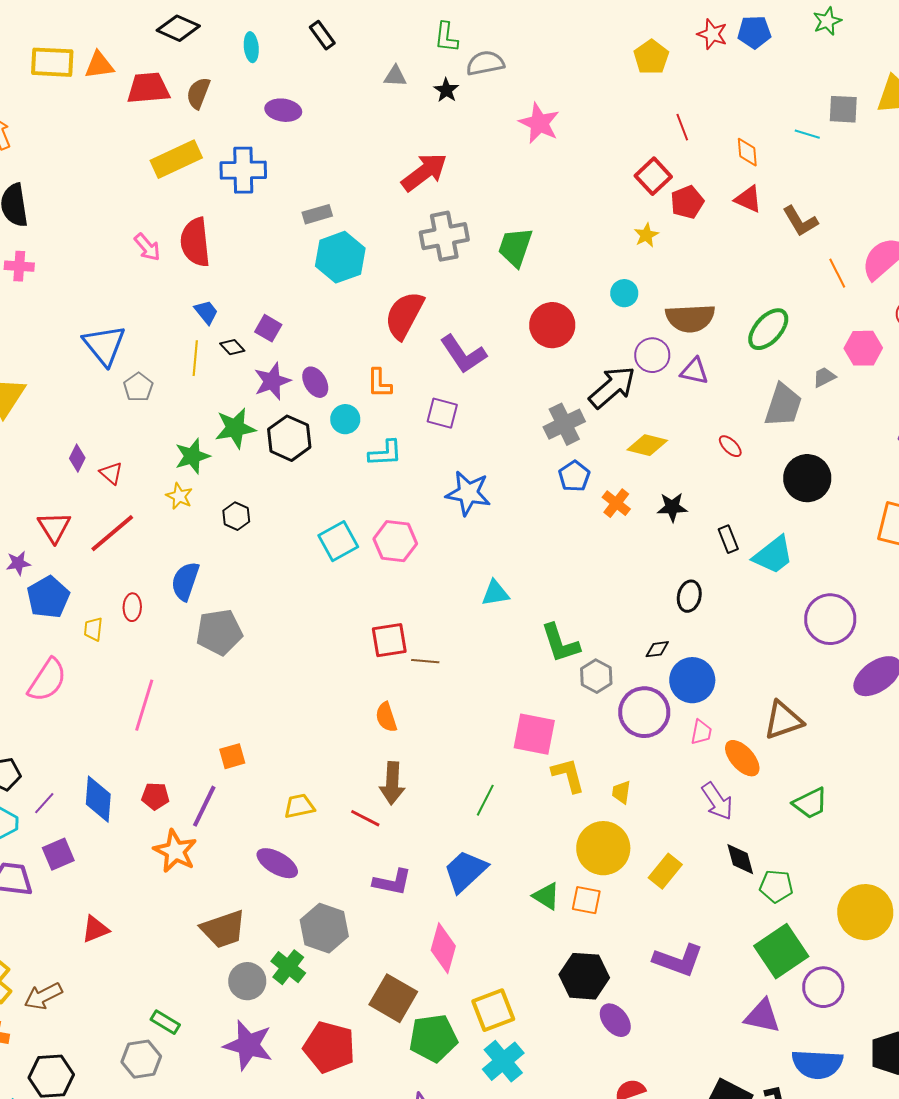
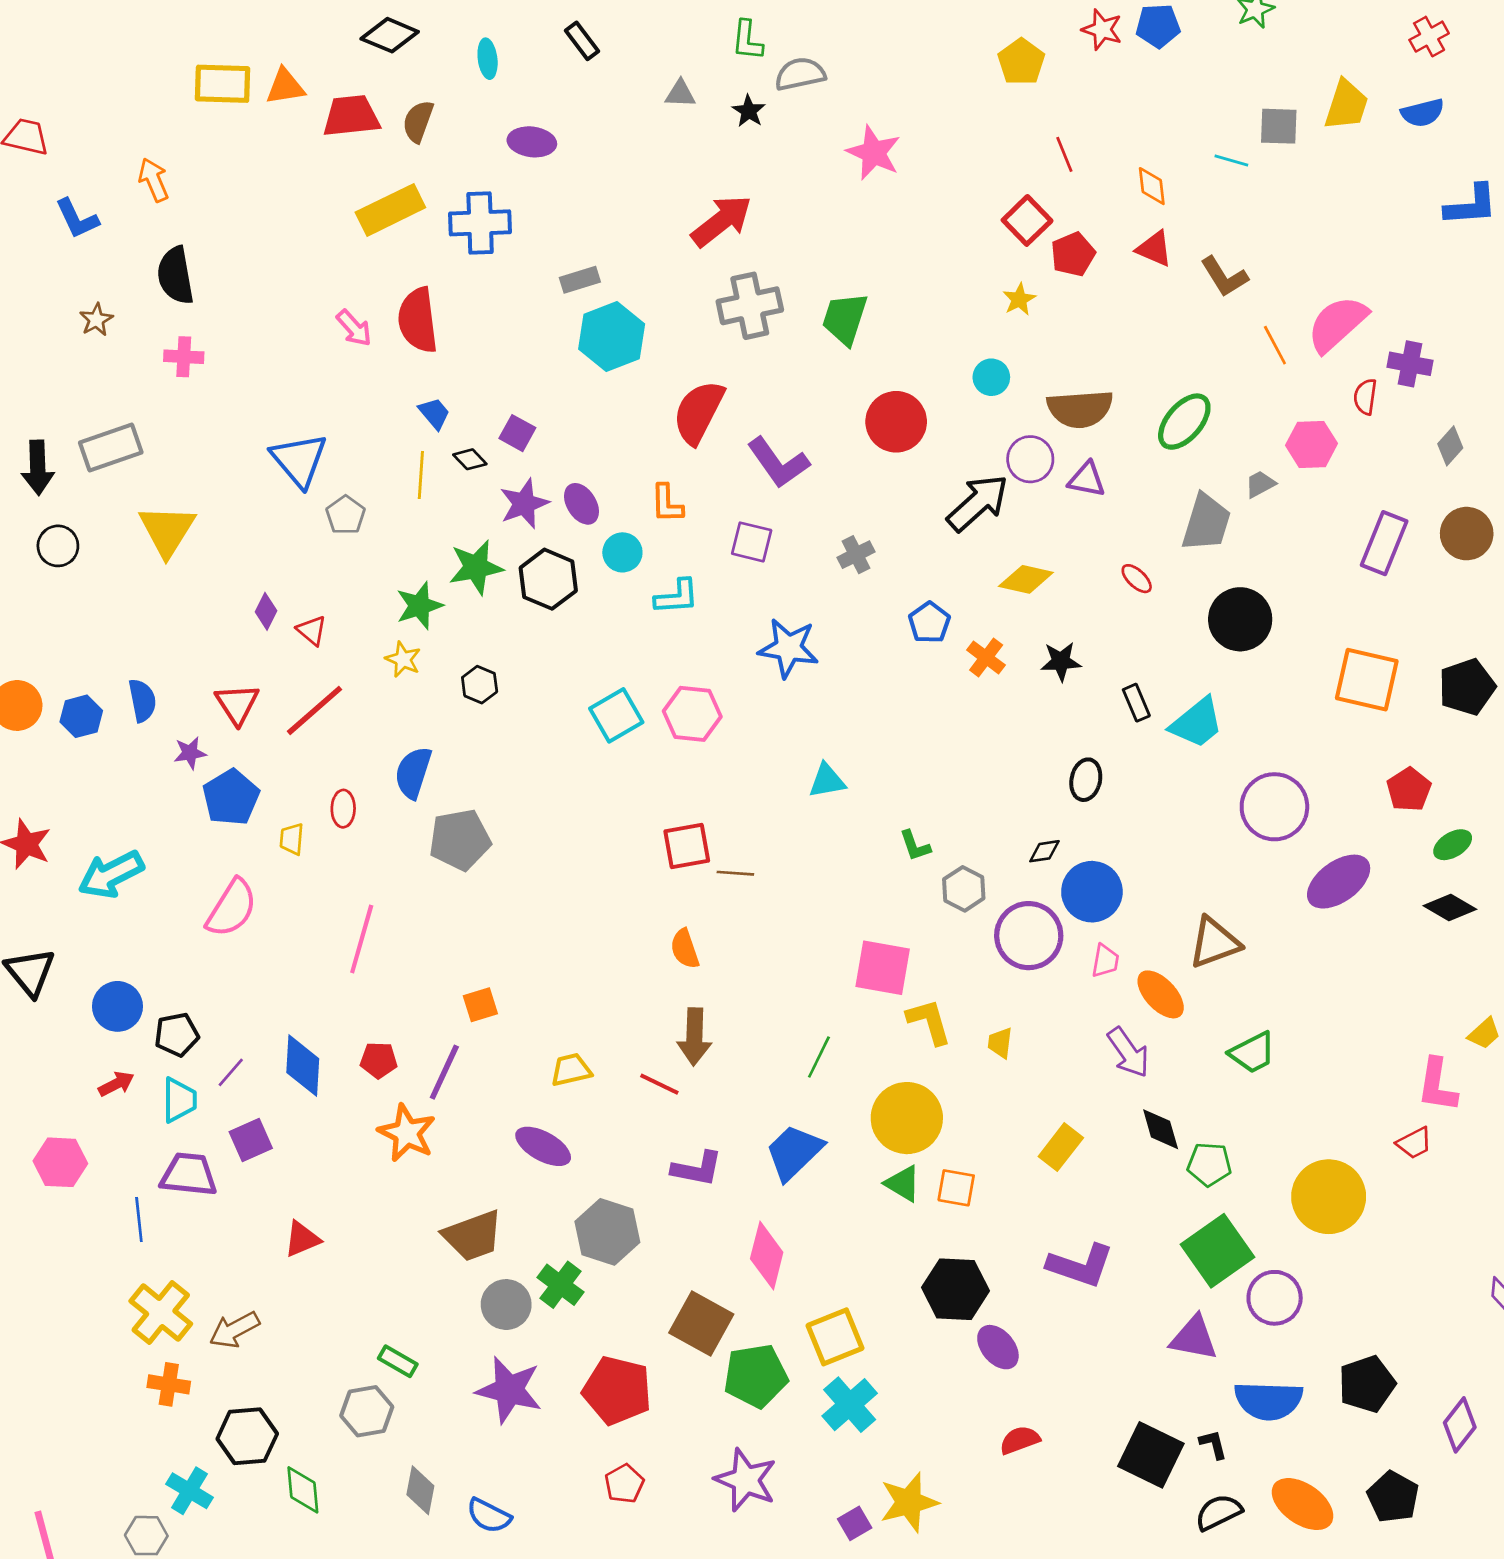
gray cross: (564, 424) -> (856, 555), moved, size x0.7
green L-shape: (560, 643) -> (915, 846), size x0.6
yellow circle: (603, 848) -> (907, 1118), moved

